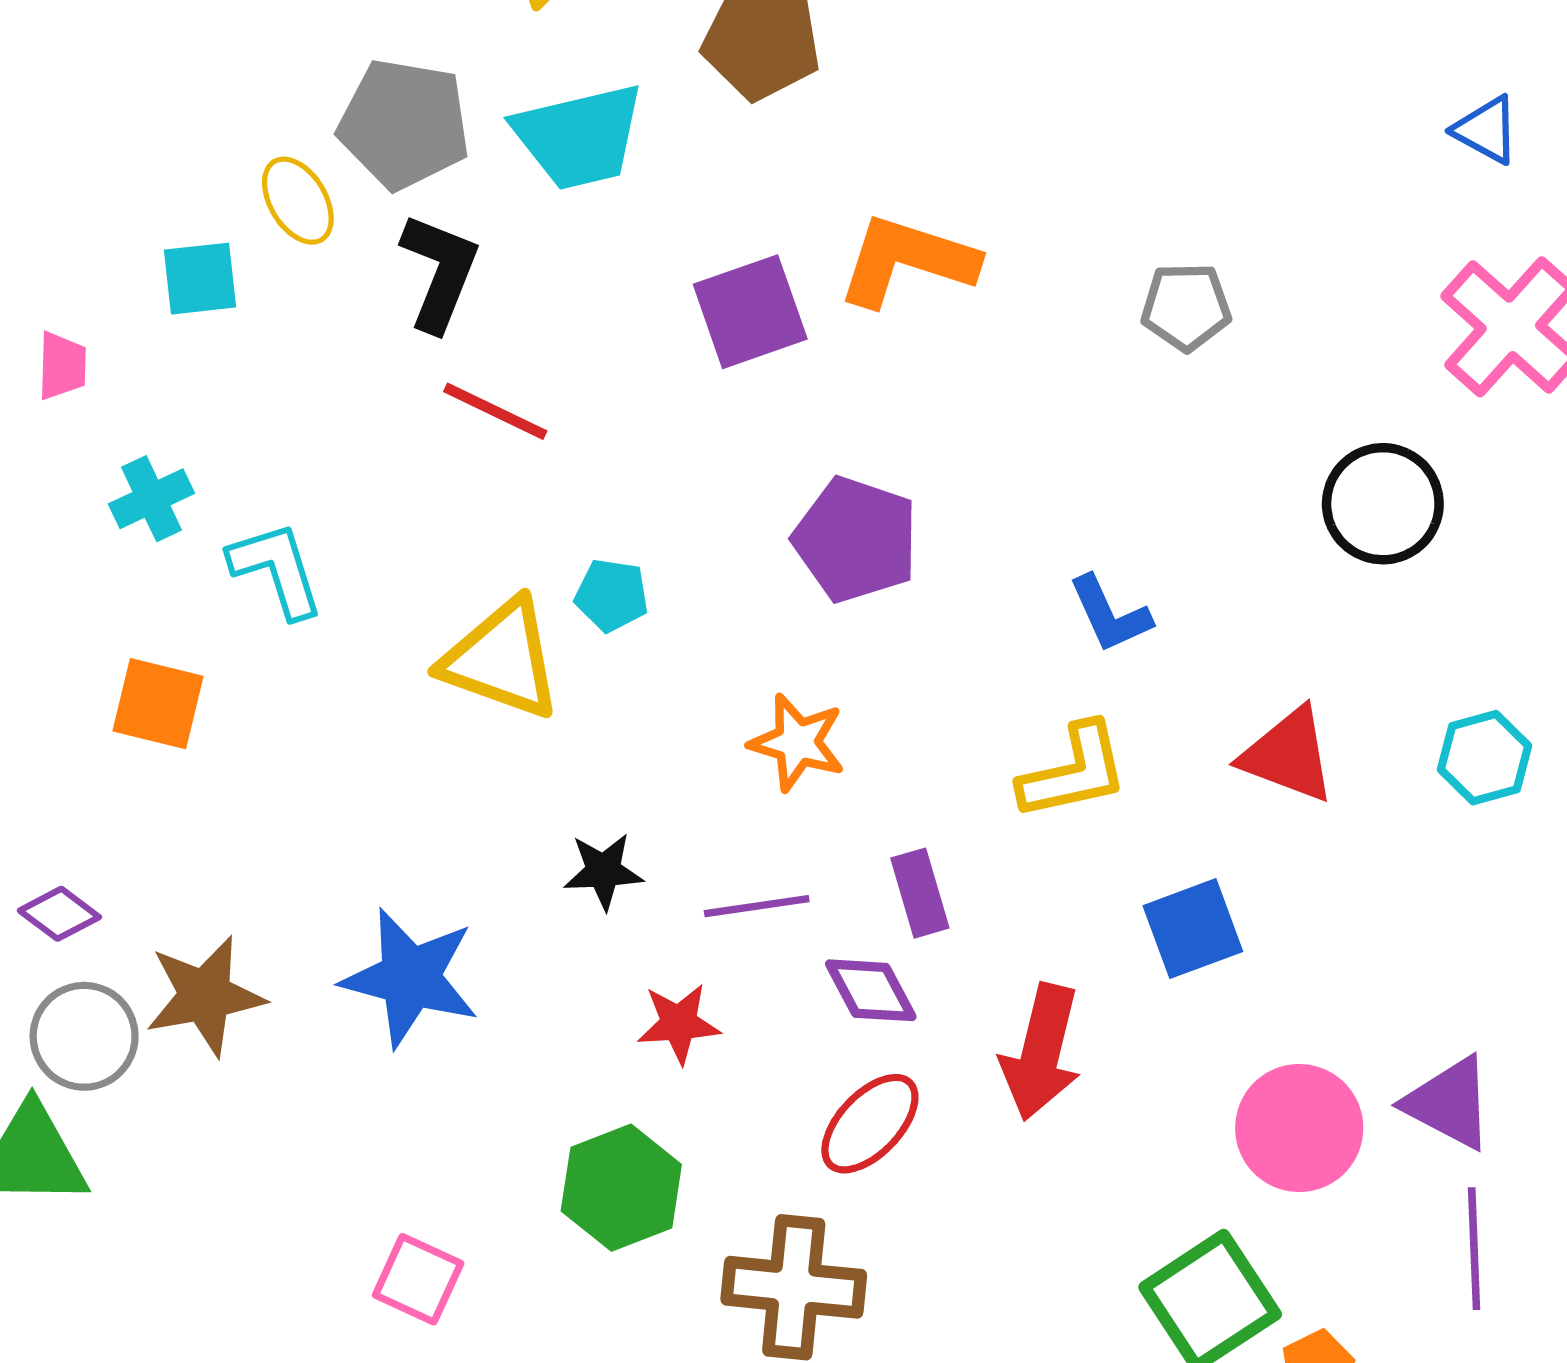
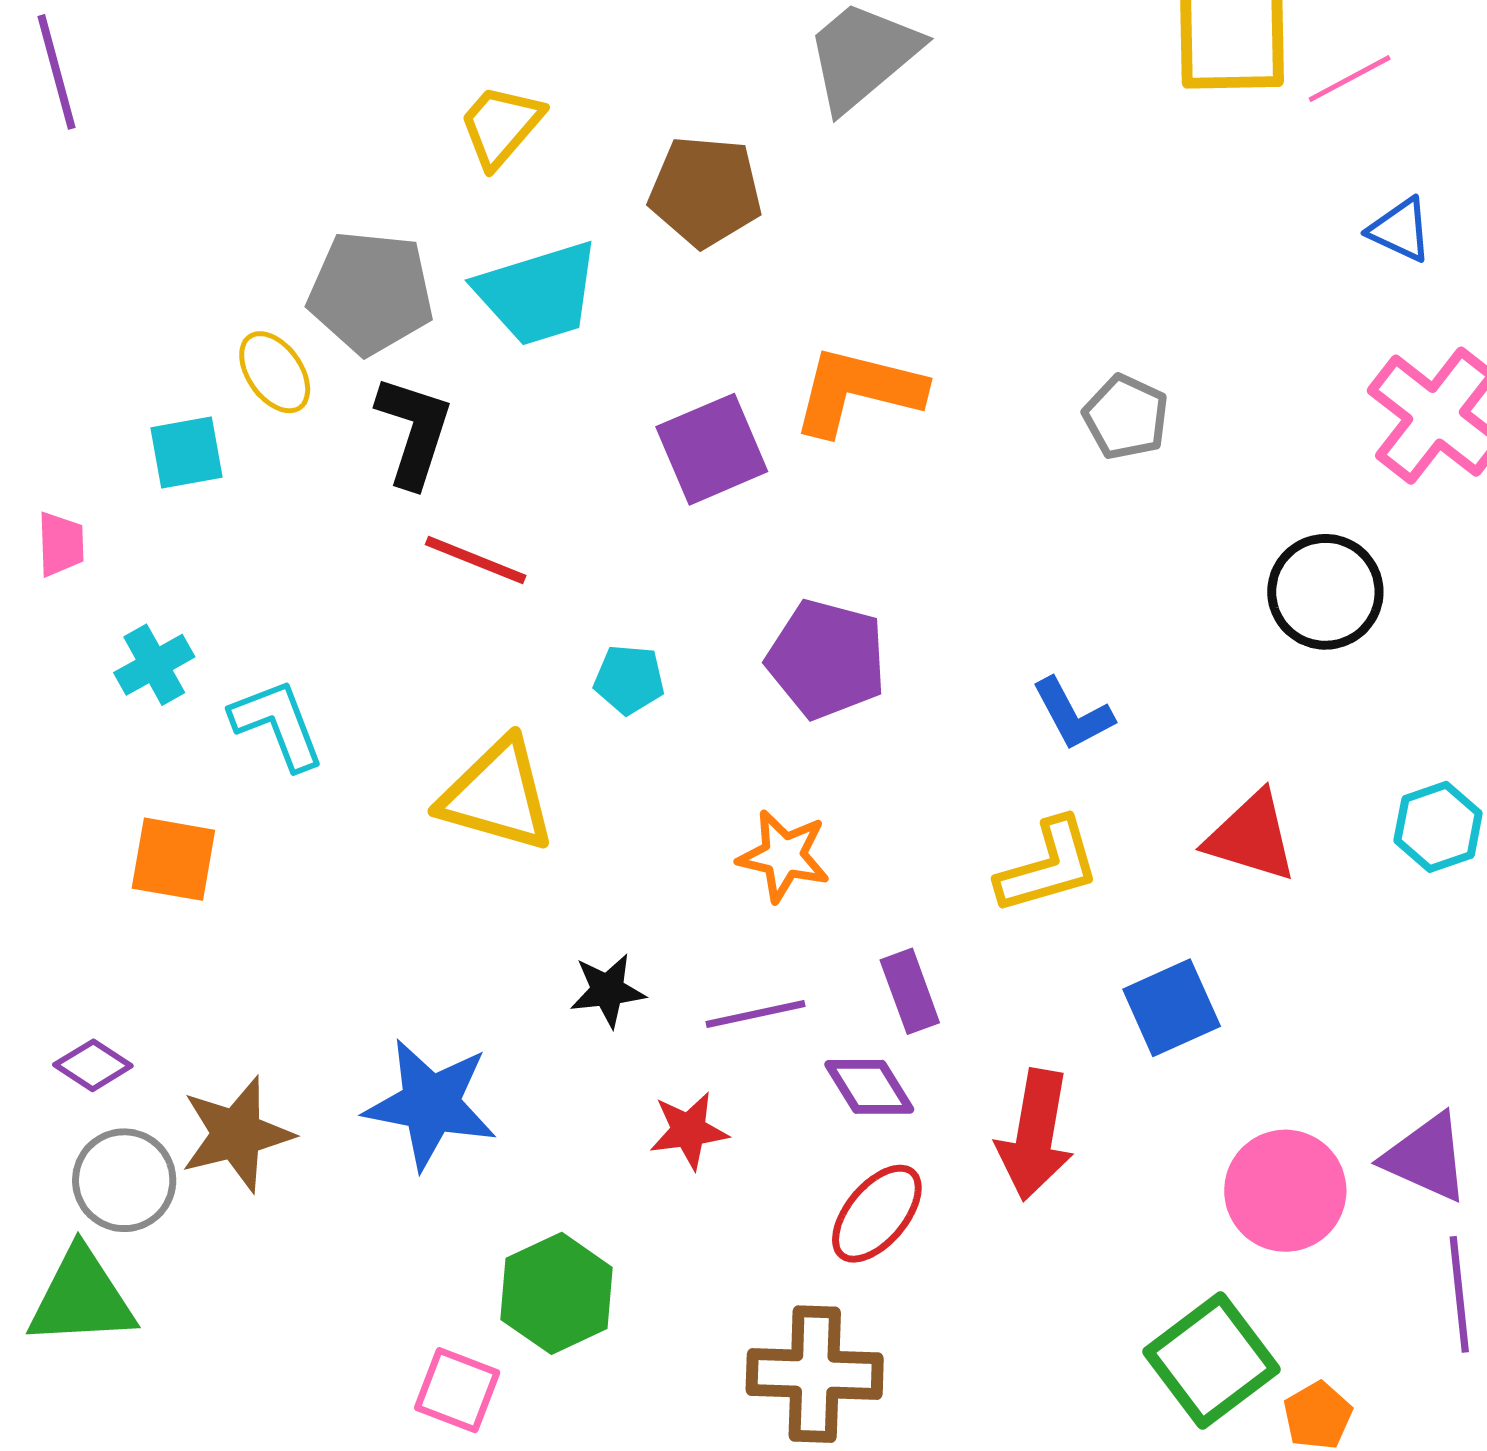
gray pentagon: (1186, 307) -> (1126, 417), turned 30
cyan pentagon: (612, 595) -> (629, 679), moved
green hexagon: (621, 1188) -> (557, 1293), moved

